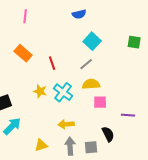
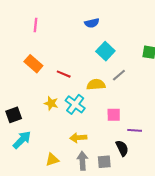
red line: (52, 63) -> (64, 74), turned -48
gray line: (86, 64) -> (119, 75), moved
yellow semicircle: (91, 84) -> (96, 85), moved
purple line: (128, 115) -> (135, 130), moved

